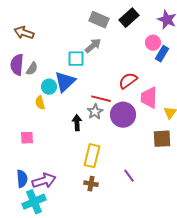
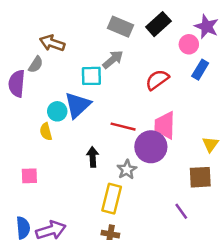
brown arrow: (24, 33) -> (52, 43), moved
pink circle: (153, 43) -> (189, 44), moved
gray semicircle: (32, 69) -> (36, 65), moved
red semicircle: (128, 81) -> (157, 80), moved
pink trapezoid: (149, 98) -> (165, 125), moved
gray star: (95, 112) -> (127, 170), moved
purple line: (129, 176) -> (181, 211), moved

